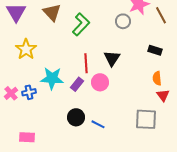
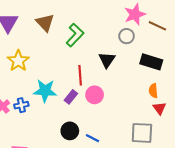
brown line: (161, 15) -> (157, 26), turned -36
gray circle: (123, 21) -> (126, 36), moved
black rectangle: (155, 50) -> (151, 62), size x1.5
black triangle: (112, 58) -> (107, 60), moved

